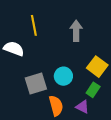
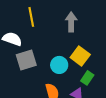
yellow square: (97, 67) -> (80, 56), moved
gray square: (36, 84) -> (26, 60), moved

